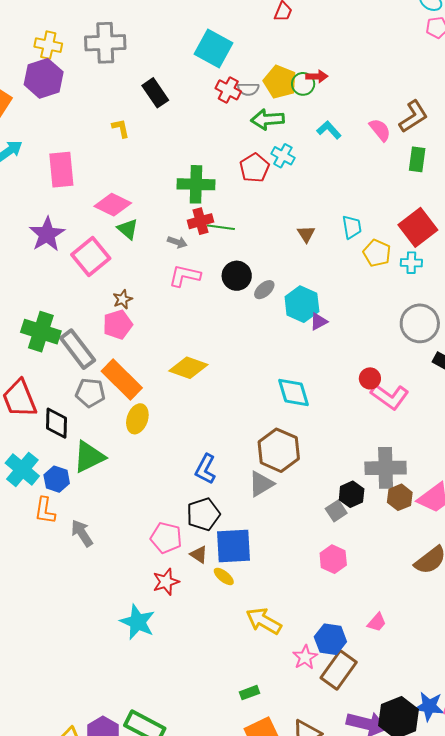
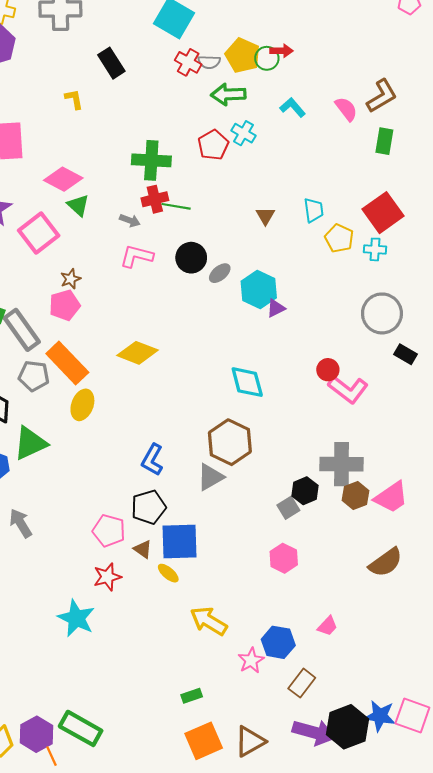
brown rectangle: (339, 670) -> (302, 683), moved, size x0.7

